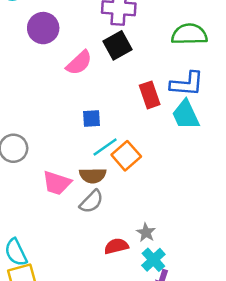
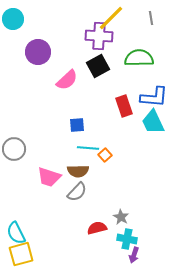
green semicircle: (189, 34) -> (139, 58), moved
cyan line: (105, 147) -> (88, 148), turned 40
orange square: (126, 156) -> (105, 155), size x0.6
cyan cross: (153, 260) -> (127, 239), turned -36

